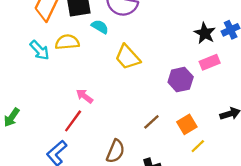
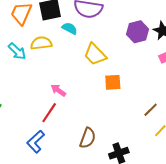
purple hexagon: (181, 80) -> (138, 32), moved
brown line: (151, 122) -> (151, 110), moved
orange square: (187, 124) -> (113, 82), moved, turned 30

